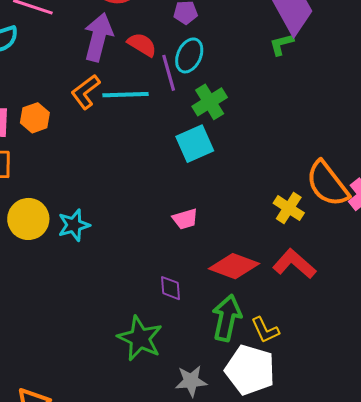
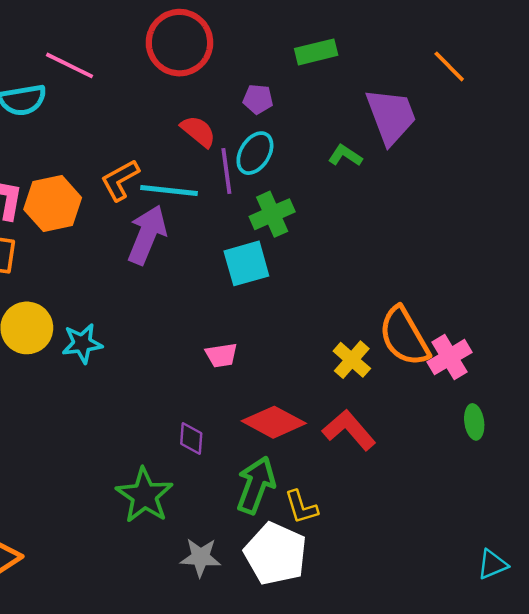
purple arrow: (98, 37) -> (147, 235), moved
green L-shape: (282, 44) -> (345, 156), moved, turned 40
orange hexagon: (35, 118) -> (53, 204), size x1.5

